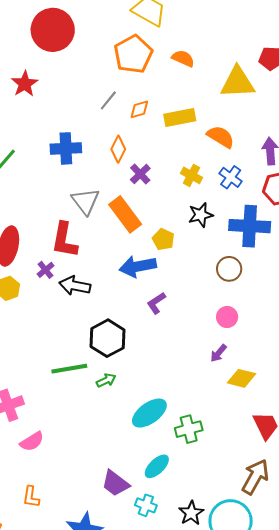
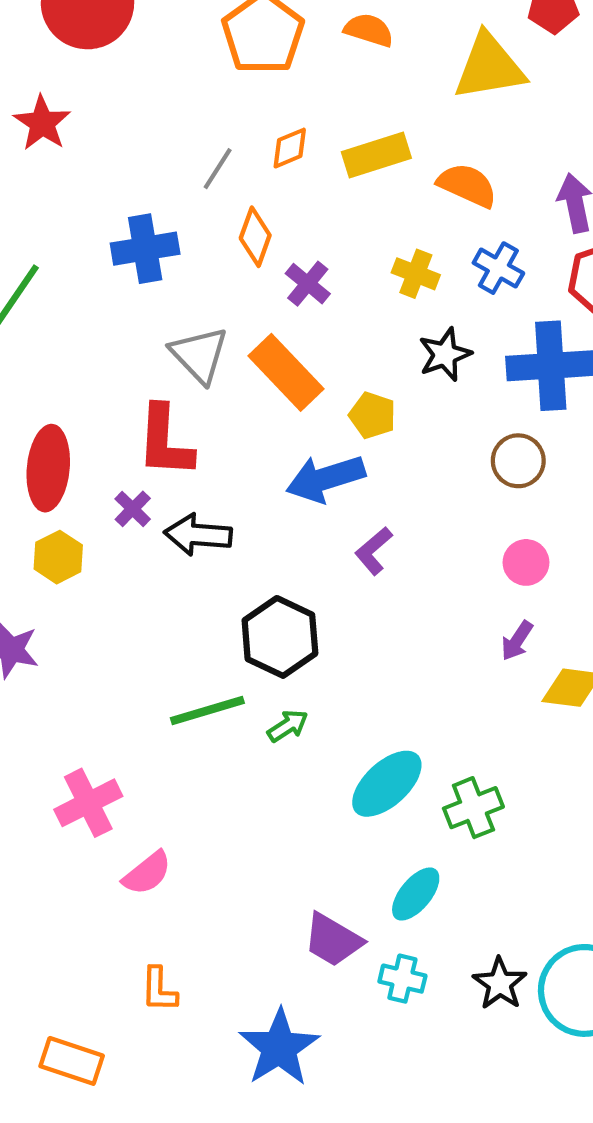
gray line: (108, 100) -> (218, 169), moved

